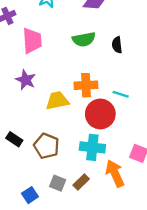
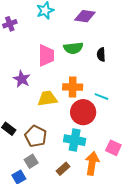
pink trapezoid: (32, 41) -> (46, 55), moved
orange arrow: (115, 173) -> (92, 163), turned 30
gray square: (58, 183) -> (31, 161), moved, turned 32

